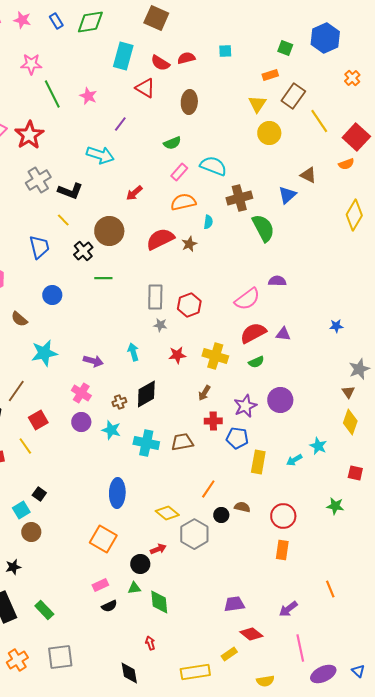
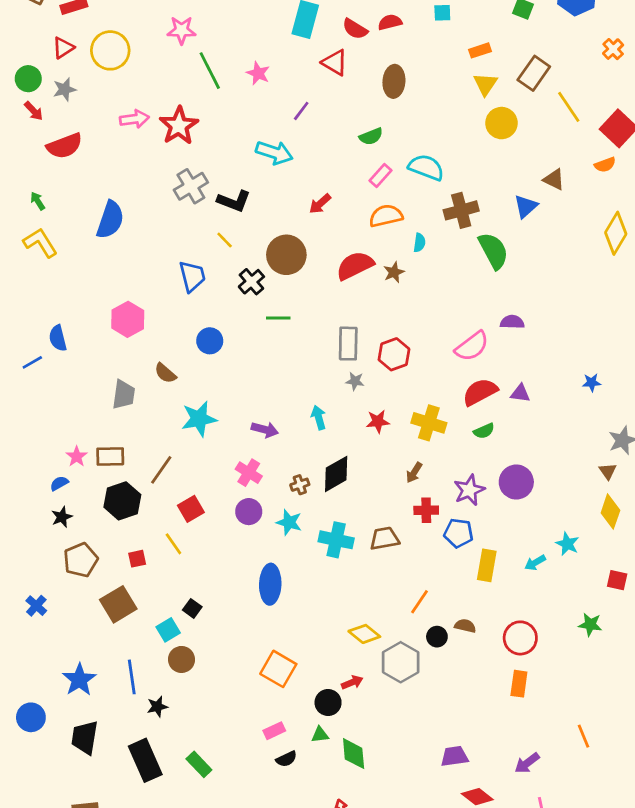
orange rectangle: (270, 75) -> (480, 50), moved
blue ellipse: (117, 493) -> (270, 584), moved

